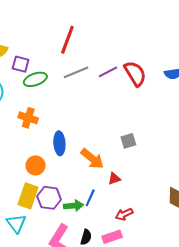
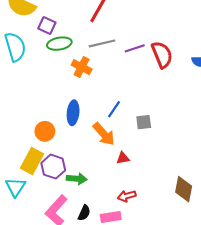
orange cross: (28, 118) -> (82, 67), moved
blue line: (90, 198) -> (114, 109), moved

